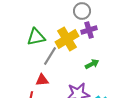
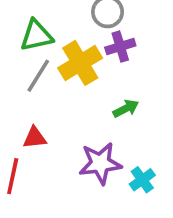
green triangle: (36, 37) -> (36, 36), moved
gray line: (50, 56) -> (38, 76), moved

